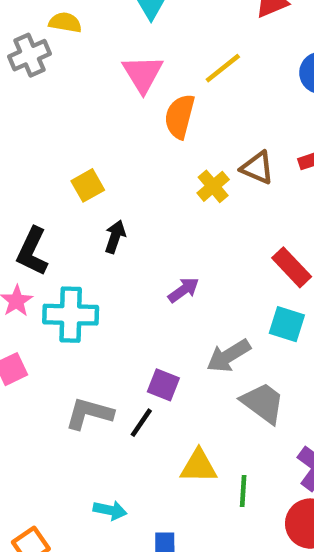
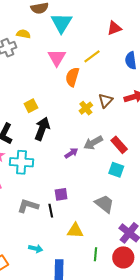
brown triangle: (257, 168) -> (106, 101), turned 49
black arrow: (115, 237) -> (42, 129), size x1.6
gray arrow: (229, 356) -> (93, 143), moved
purple square: (163, 385) -> (61, 194), turned -32
black line: (141, 423) -> (51, 211), turned -48
green line: (243, 491) -> (95, 254), moved

